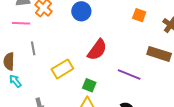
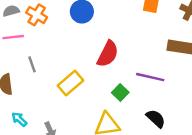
cyan arrow: (15, 81) -> (19, 119), moved
green square: (89, 85) -> (120, 92), moved, turned 32

